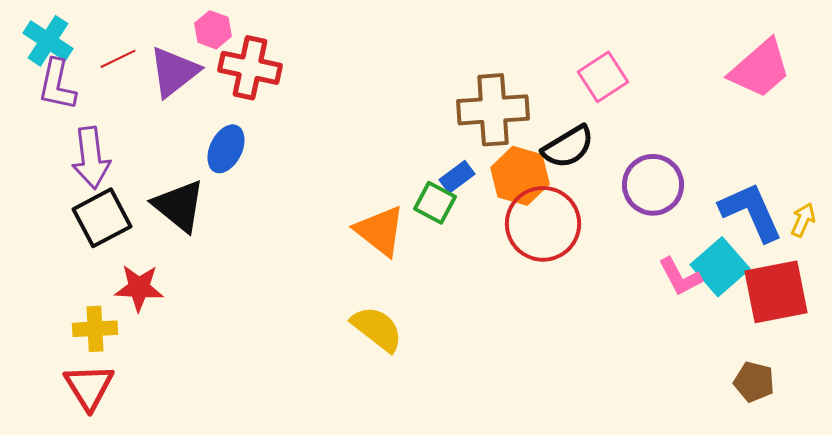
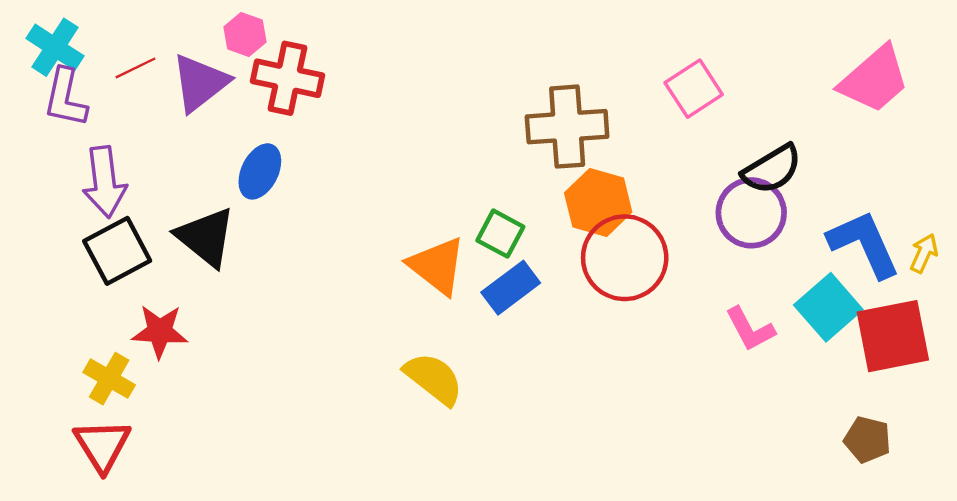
black semicircle: (568, 147) -> (772, 169), moved
blue rectangle: (457, 177) -> (511, 288), moved, size x1.4
pink L-shape: (680, 277) -> (750, 329), moved
yellow cross: (95, 329) -> (109, 379), turned 33

